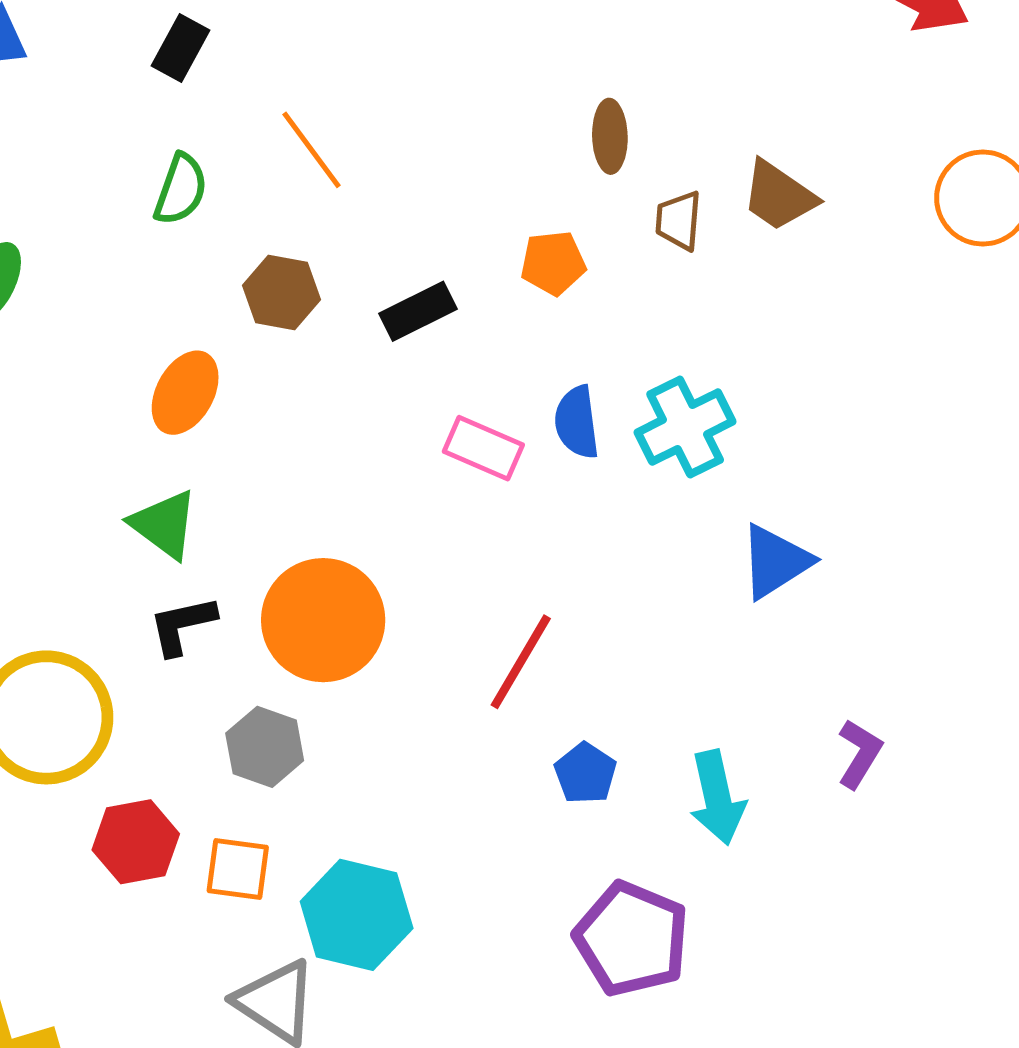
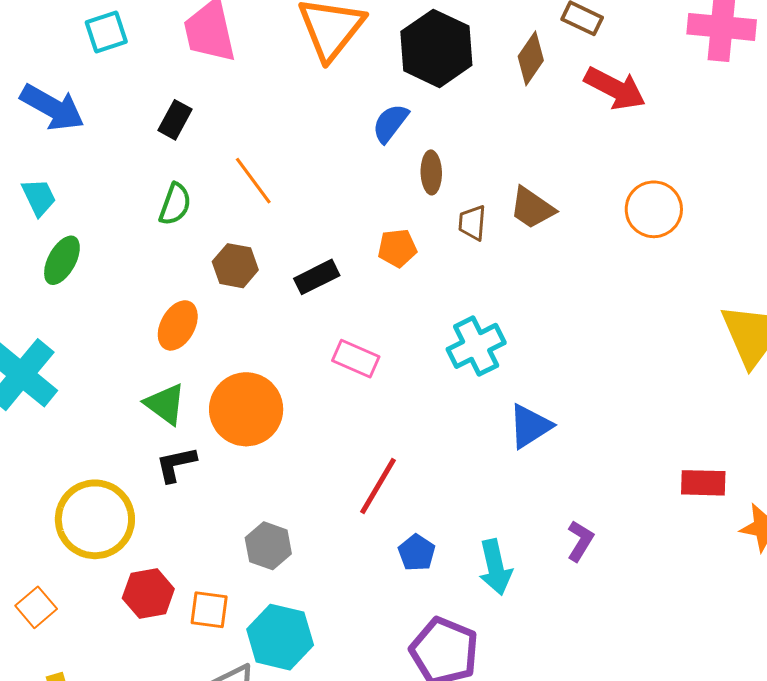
blue semicircle: (577, 422) -> (390, 123), moved, turned 45
orange circle: (323, 620) -> (246, 409), moved
gray hexagon: (265, 747) -> (268, 546), moved

